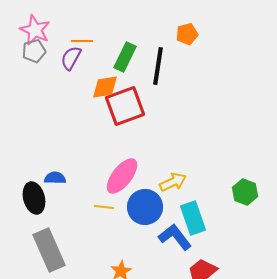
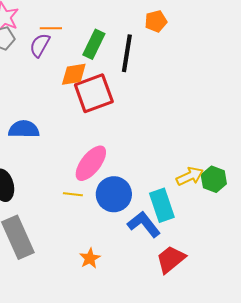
blue semicircle: (55, 178) -> (24, 129), moved, size x1.4
yellow arrow: (173, 182) -> (190, 176), moved

